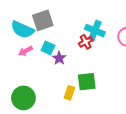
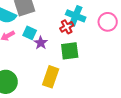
green square: (87, 82) -> (70, 51), moved
yellow rectangle: (69, 93) -> (51, 77), size x1.5

